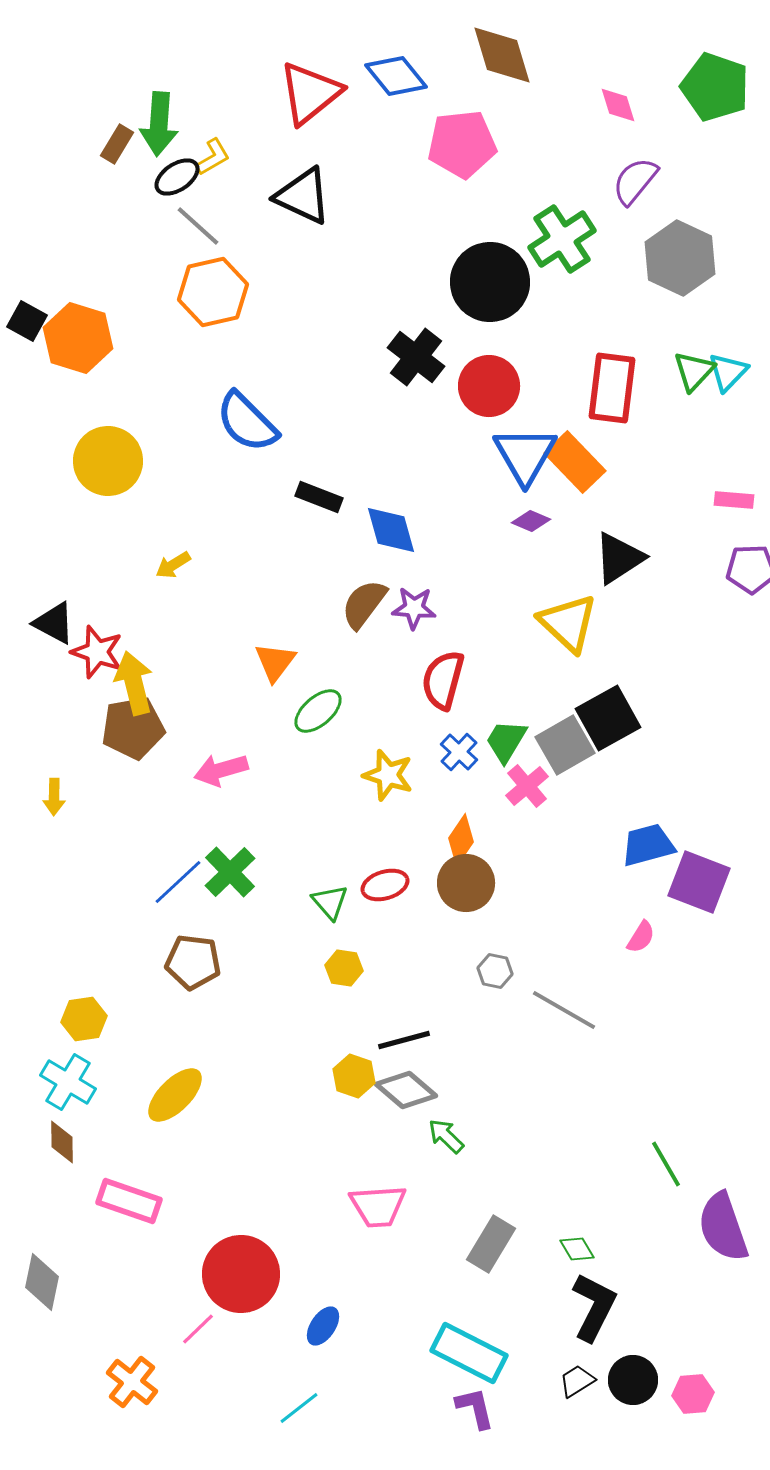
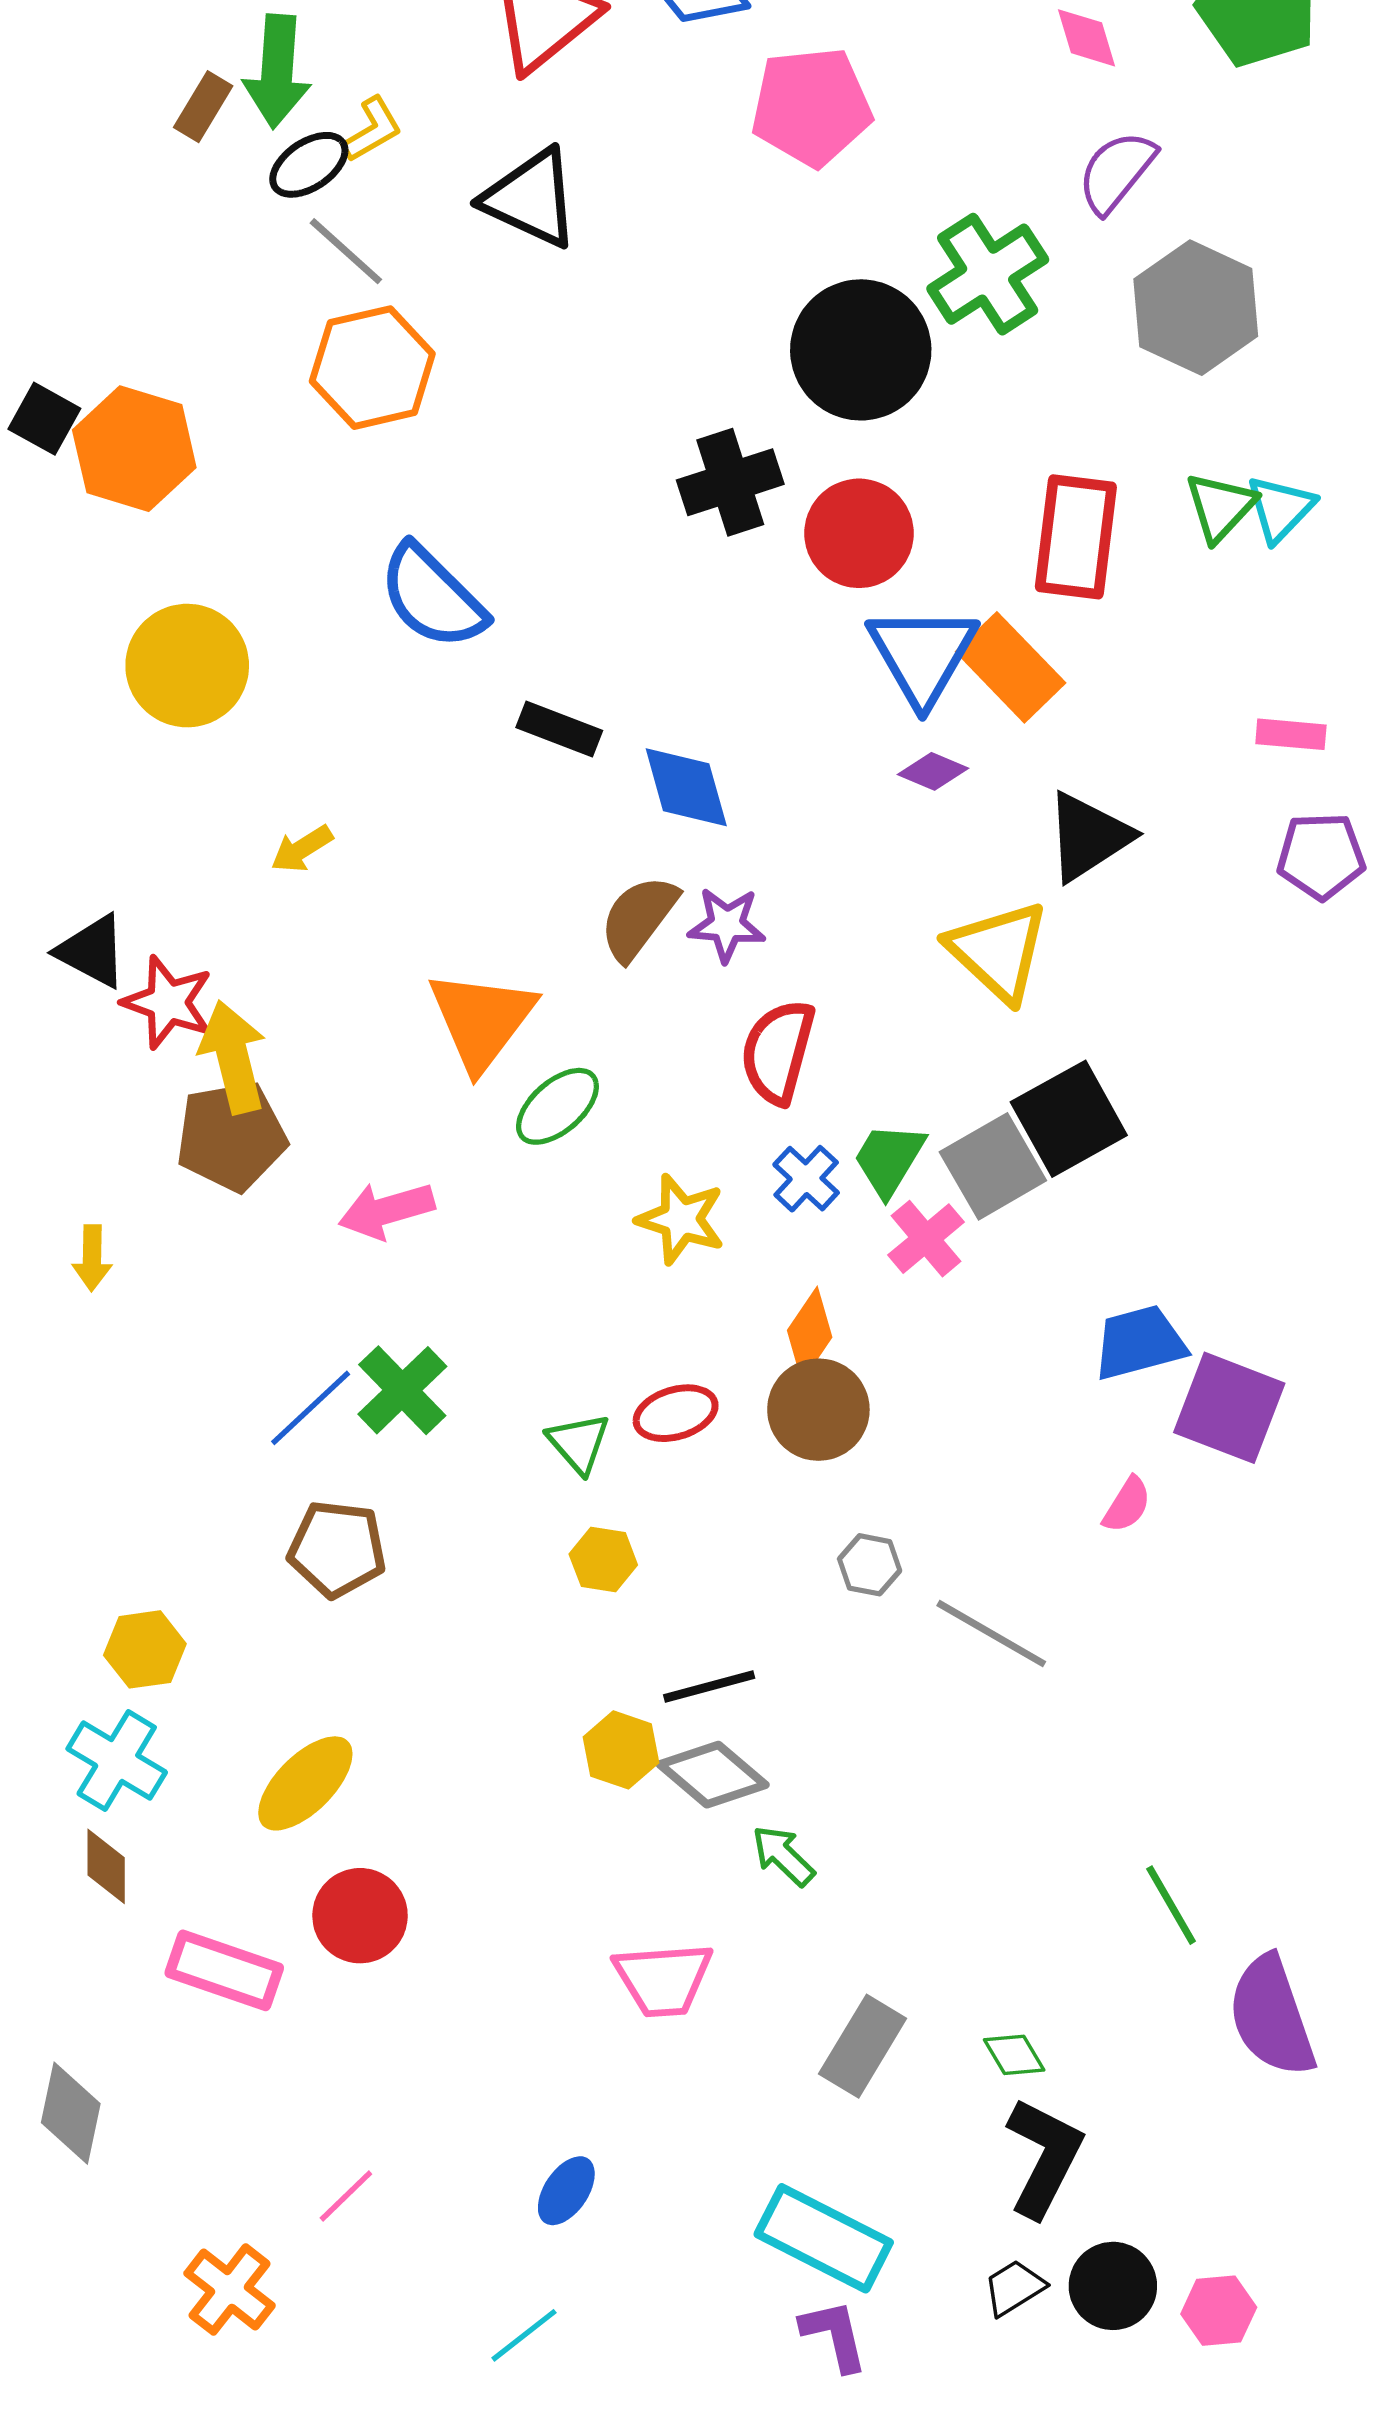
black cross: (416, 357) -> (730, 482), turned 34
orange triangle: (275, 662) -> (482, 1020), size x1.5
red circle: (241, 1274) -> (360, 1916), moved, size x0.7

